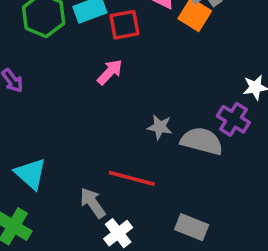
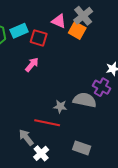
red square: (124, 25) -> (39, 38), turned 30
gray star: (160, 127) -> (60, 106), moved

